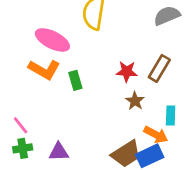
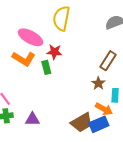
red star: (127, 71) -> (54, 52), moved
brown star: (135, 101) -> (98, 83), moved

